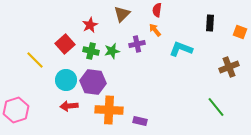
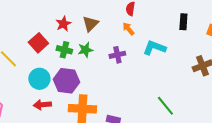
brown triangle: (122, 14) -> (90, 24), moved
purple cross: (137, 44) -> (117, 55), moved
green line: (216, 107) -> (165, 106), moved

